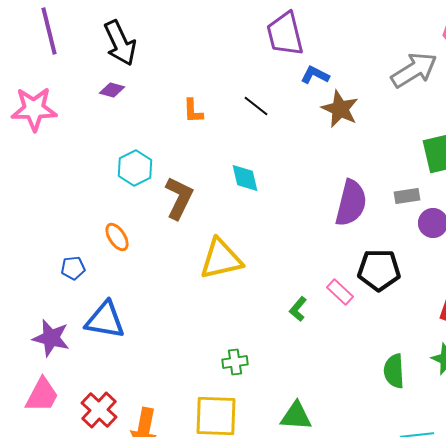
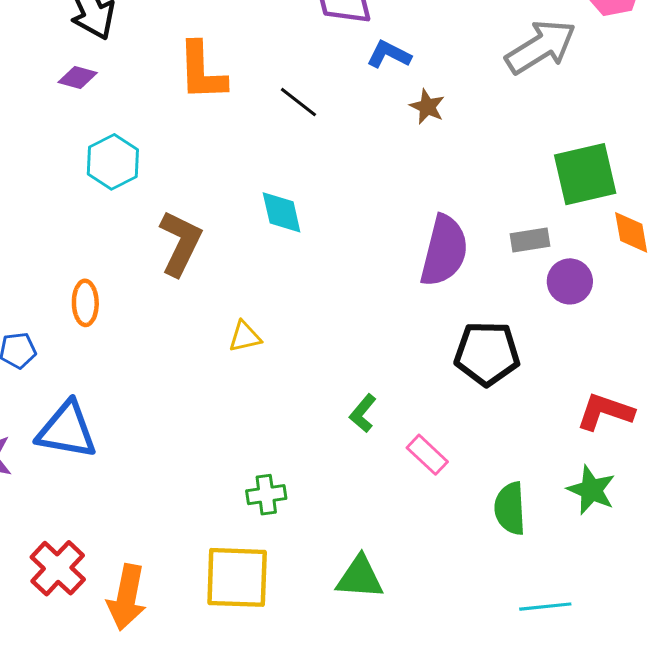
brown star: (340, 109) -> (427, 107), size x0.6
orange L-shape: (193, 111) -> (202, 71), moved, size x1.6
cyan hexagon: (135, 168) -> (113, 162), moved
orange ellipse: (117, 237) -> (85, 303), turned 32
yellow triangle: (221, 259) -> (245, 337), size x0.5
pink rectangle: (340, 292) -> (427, 455), moved

